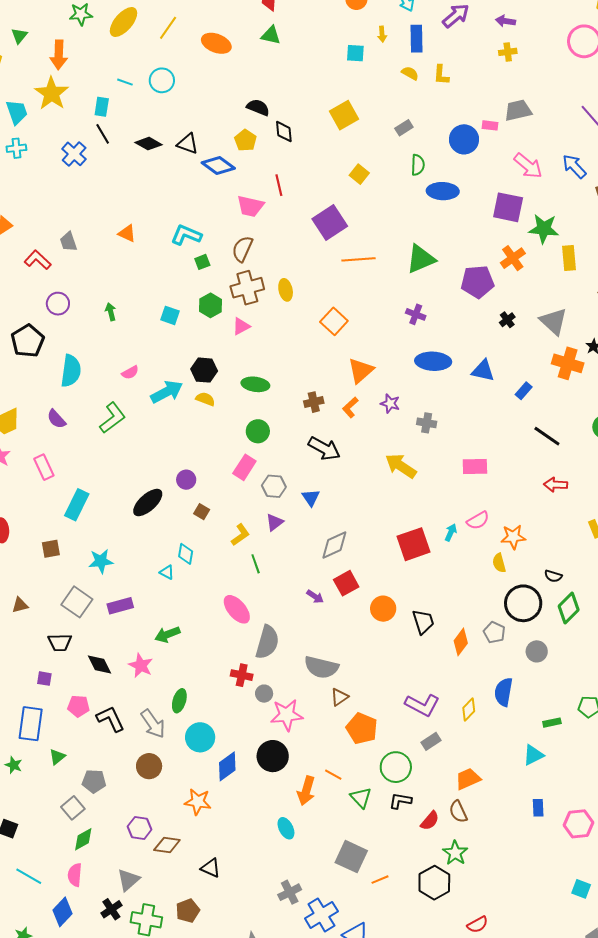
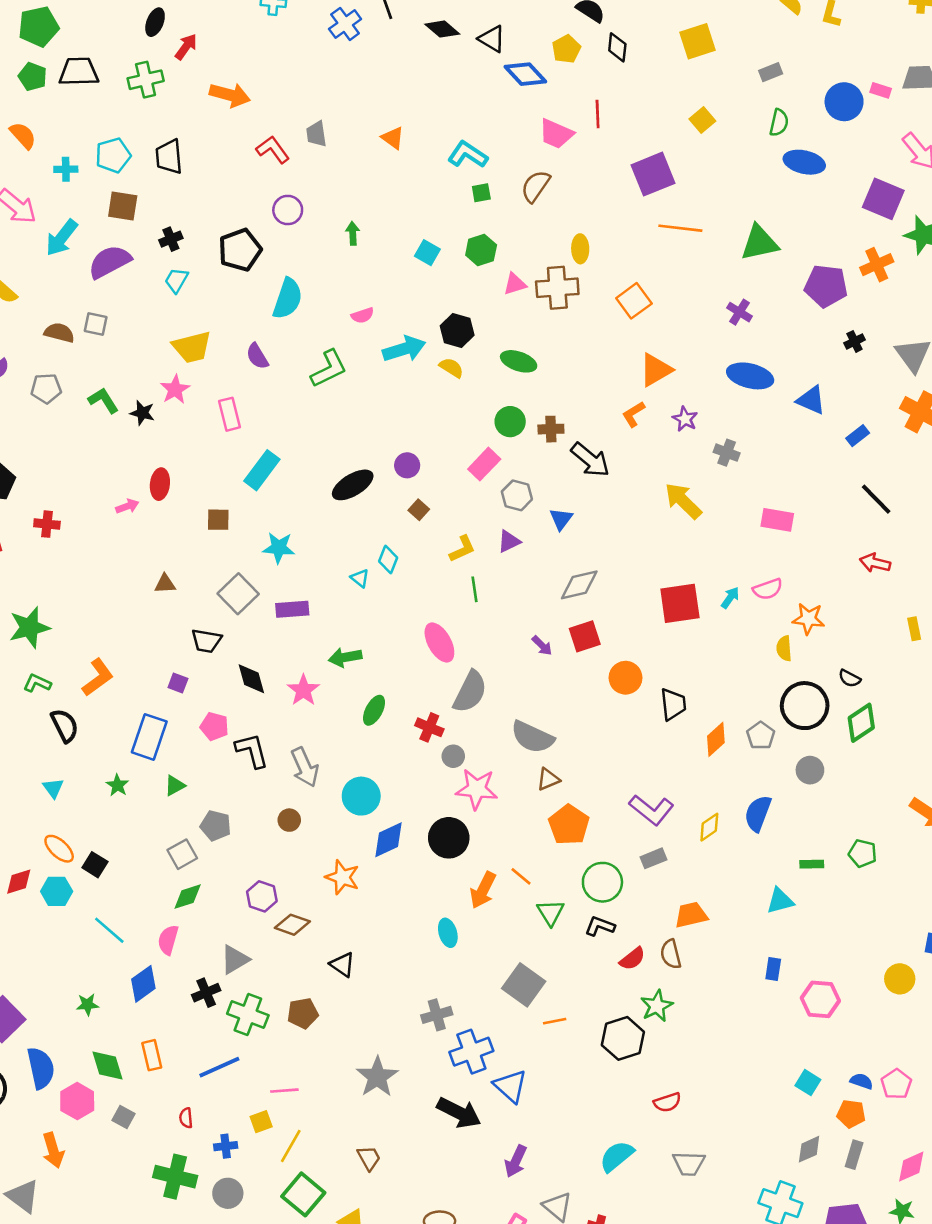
brown cross: (247, 288) -> (557, 288), moved
brown cross: (314, 402) -> (551, 429), moved
green ellipse: (179, 701) -> (374, 710), moved
brown circle: (149, 766) -> (289, 820), size x0.7

